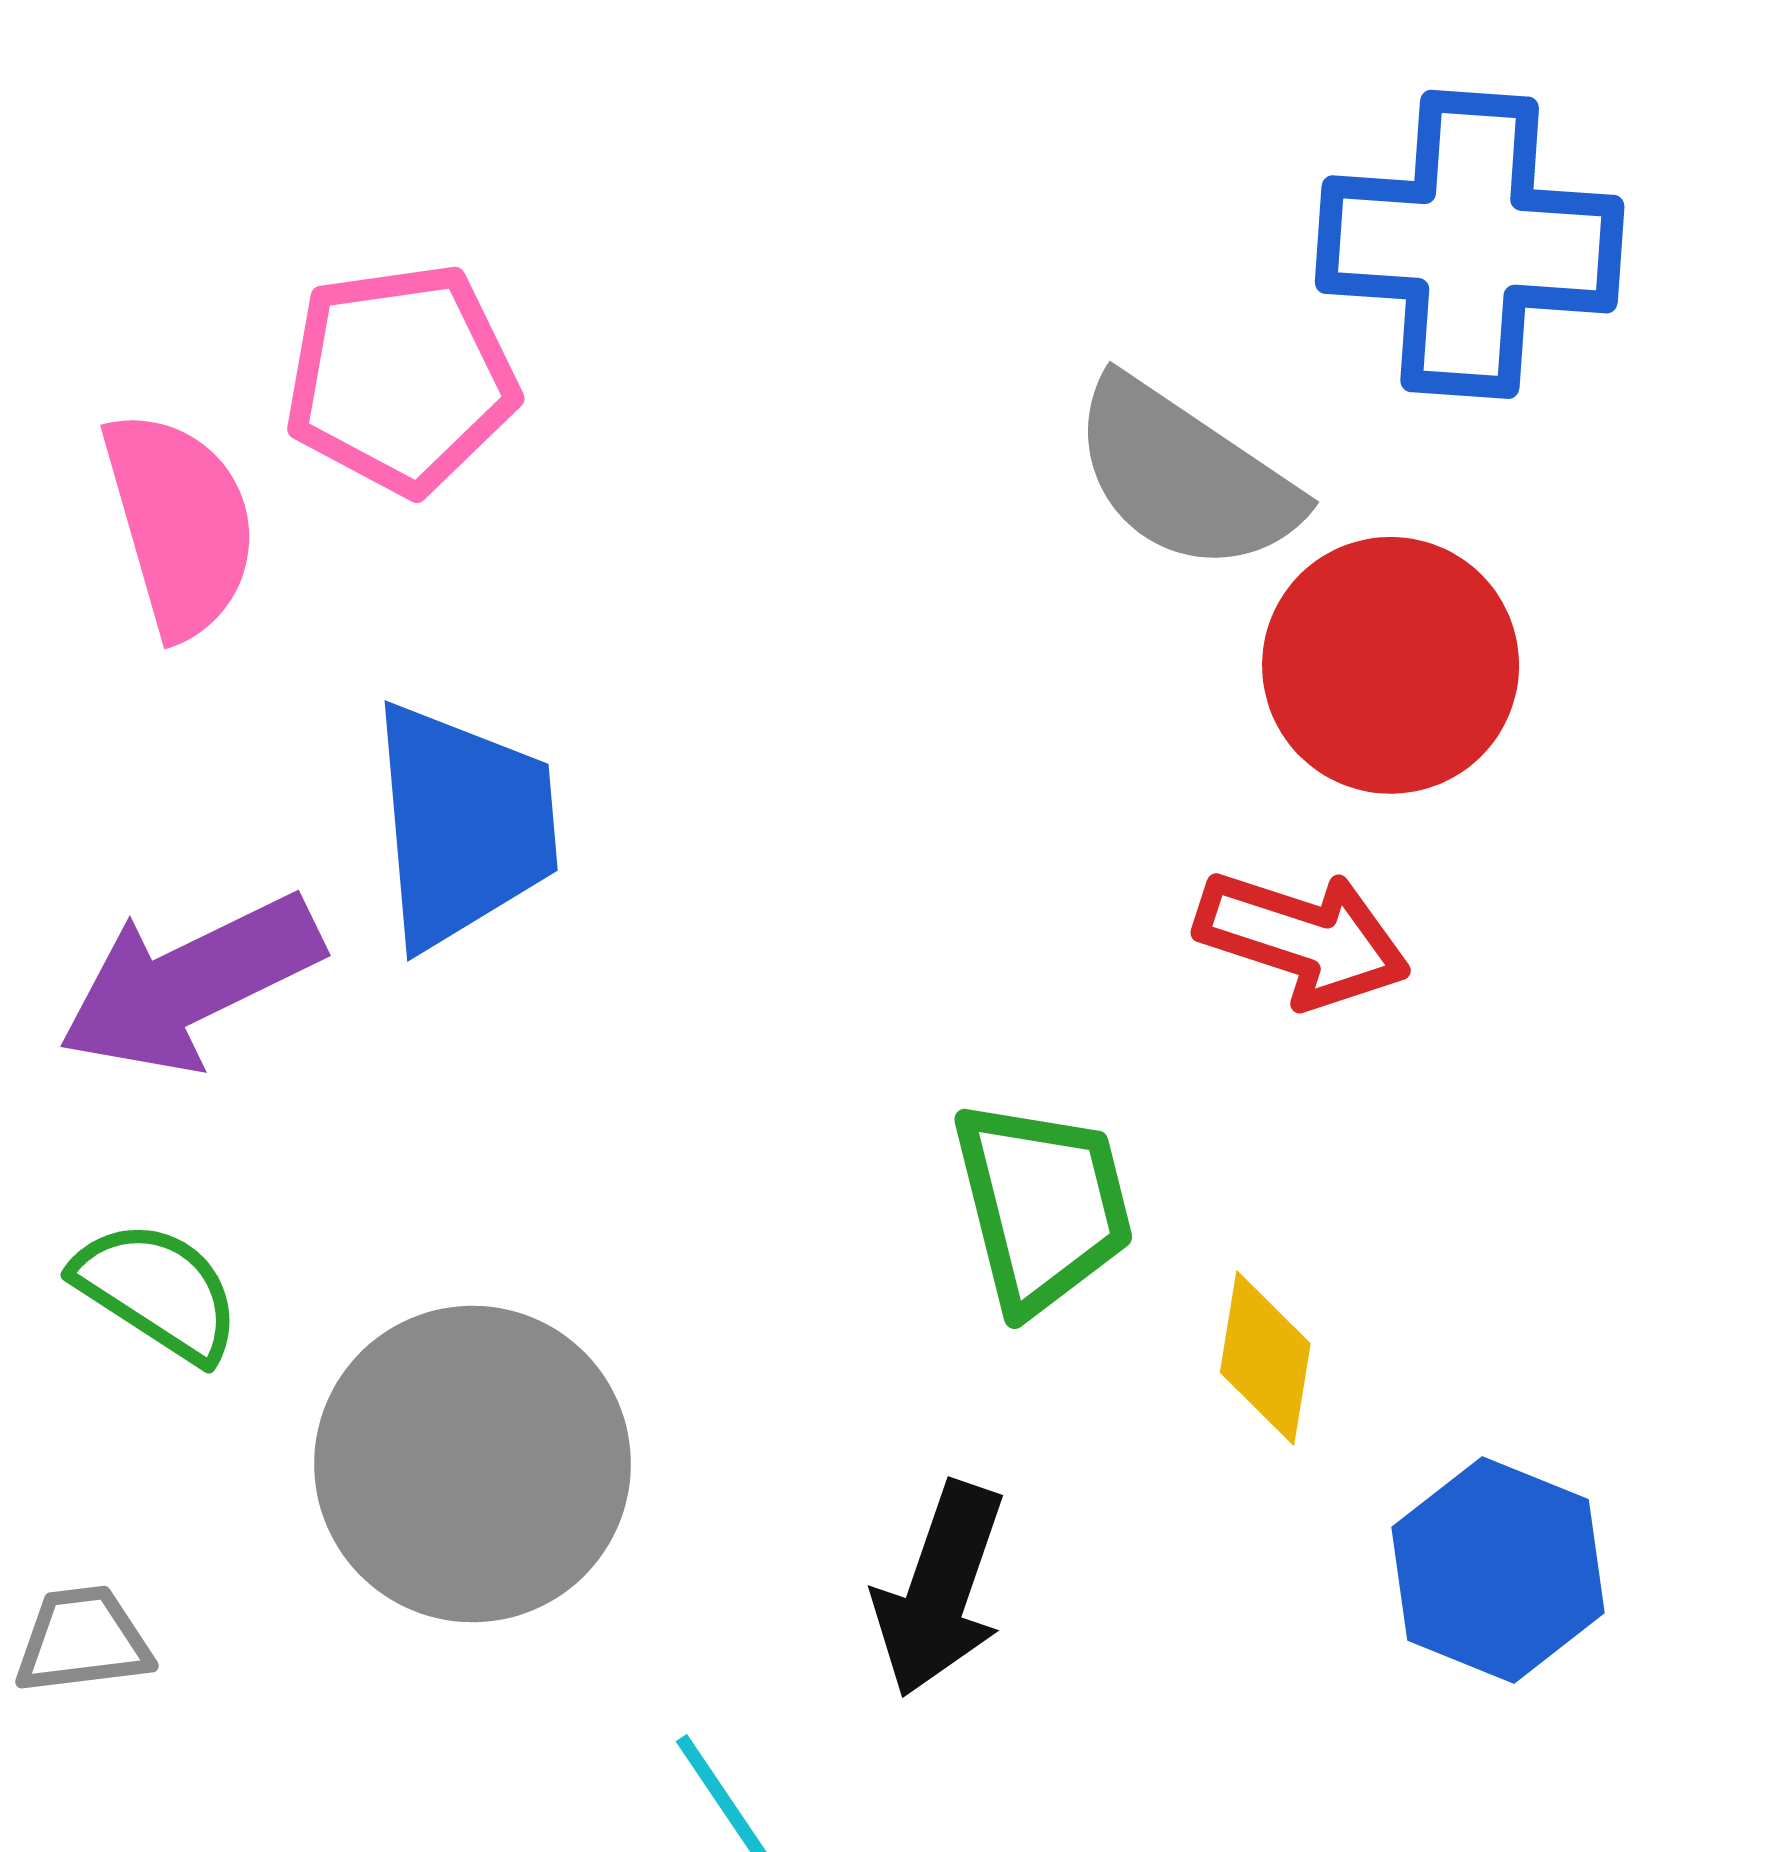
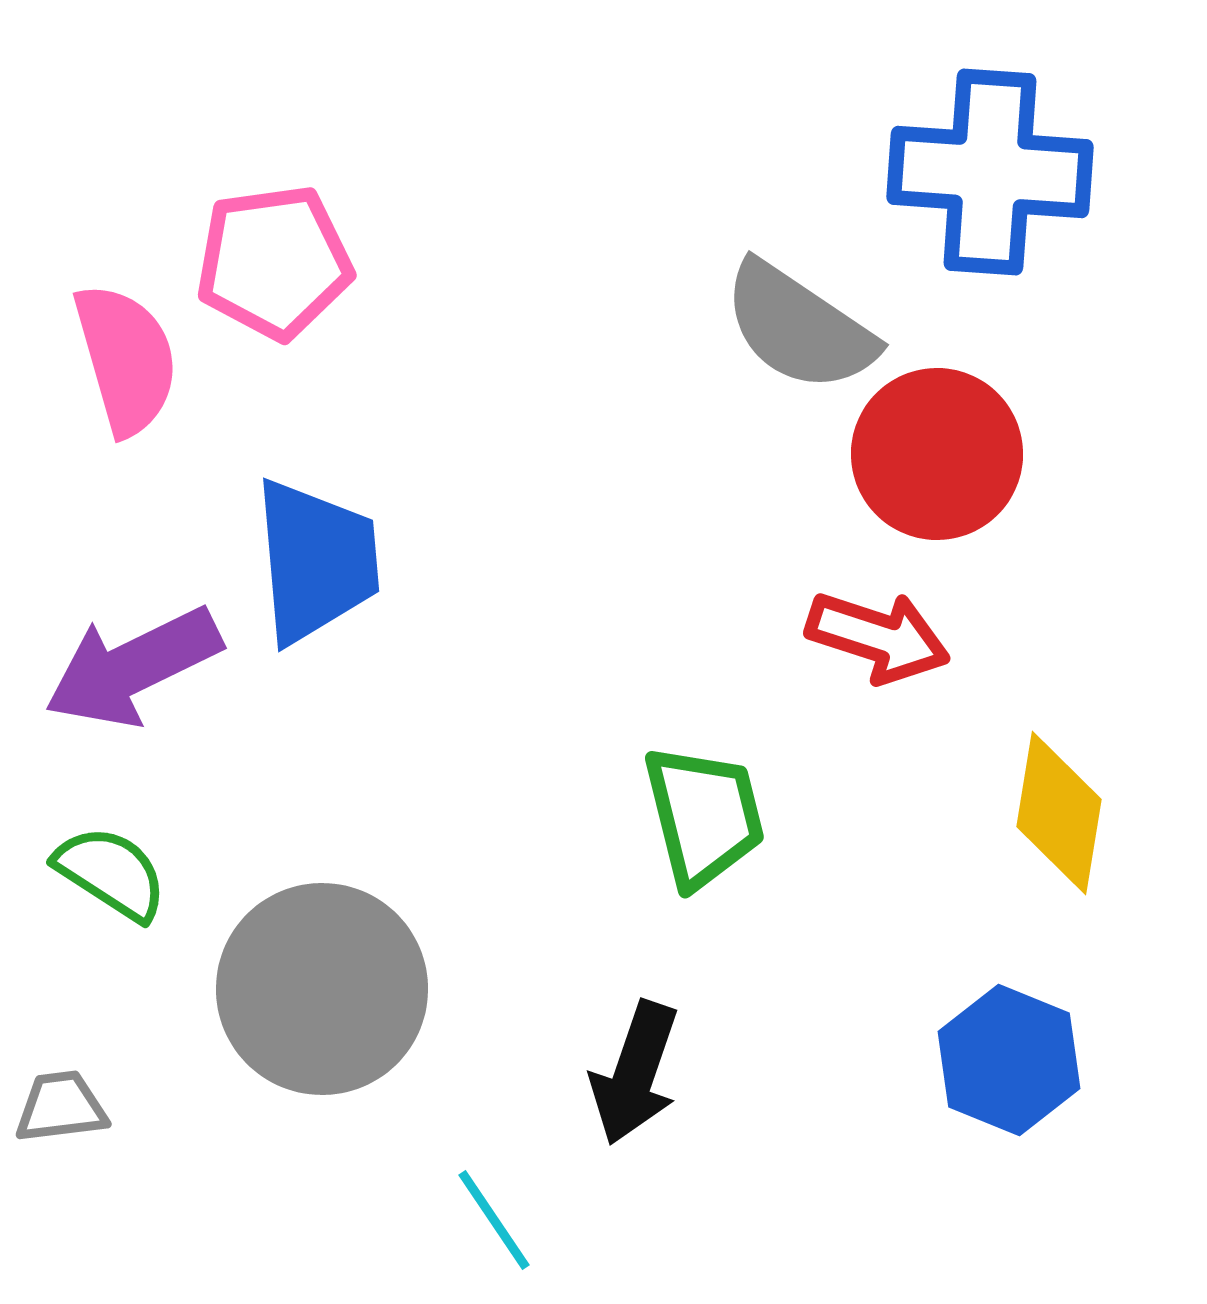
yellow diamond: (1265, 1358) -> (1059, 813), moved, size x1.4

